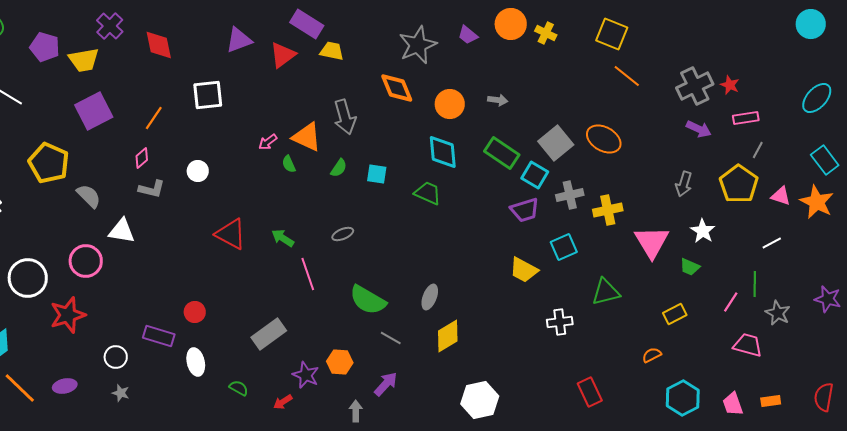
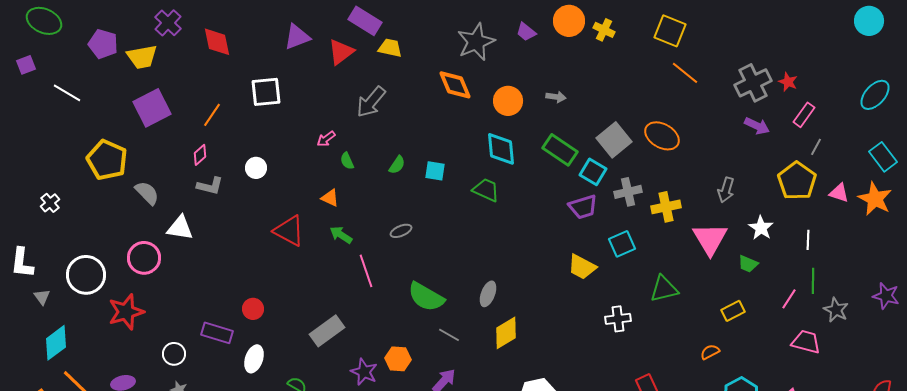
gray arrow: (345, 117) -> (371, 102), moved, turned 56
pink rectangle: (746, 118) -> (804, 115), turned -45
orange triangle: (307, 137) -> (330, 198), moved, size x0.6
gray arrow: (684, 184) -> (726, 190), moved
white line: (772, 243) -> (808, 240), moved, turned -60
white ellipse: (196, 362) -> (254, 359), turned 32

